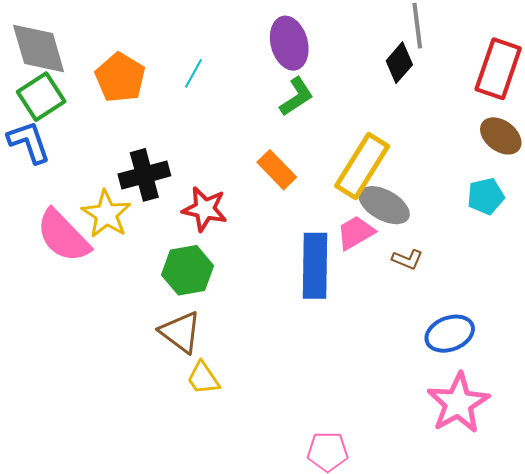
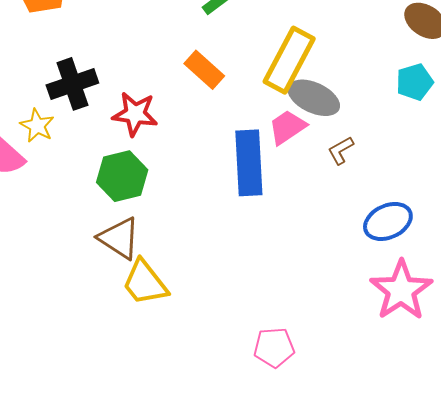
yellow star: (106, 214) -> (37, 126), size x0.7
brown L-shape: (407, 259) -> (341, 150), turned 132
yellow trapezoid: (203, 378) -> (145, 283), size x1.4

